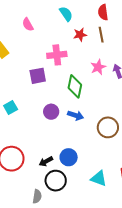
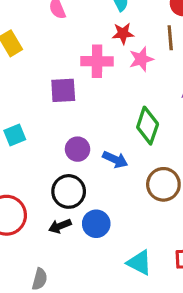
red star: (80, 35) -> (123, 33), moved
pink star: (98, 67) -> (141, 59), moved
green diamond: (75, 86) -> (148, 126), moved
black circle: (56, 181) -> (69, 191), moved

